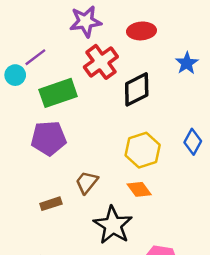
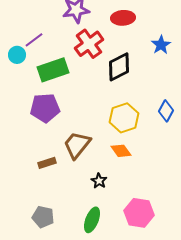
brown trapezoid: (87, 182) -> (77, 145), size x1.4
black star: (113, 225) -> (99, 181), size x0.5

